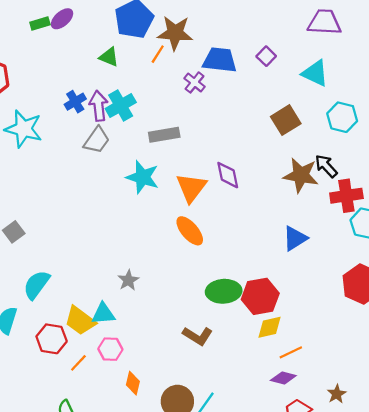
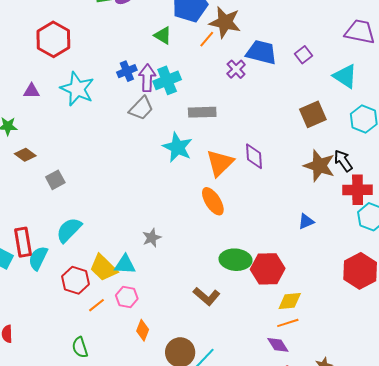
blue triangle: (295, 238) -> (306, 221), size x0.7
yellow diamond: (269, 327) -> (290, 301), moved
purple diamond: (283, 378) -> (278, 345), turned 35

